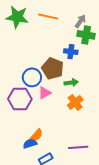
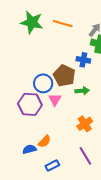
pink triangle: (45, 93) -> (55, 100), turned -32
orange cross: (75, 102) -> (85, 124), moved
blue semicircle: (30, 144) -> (29, 149), moved
purple line: (78, 147) -> (85, 156), turned 60

